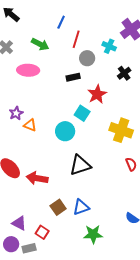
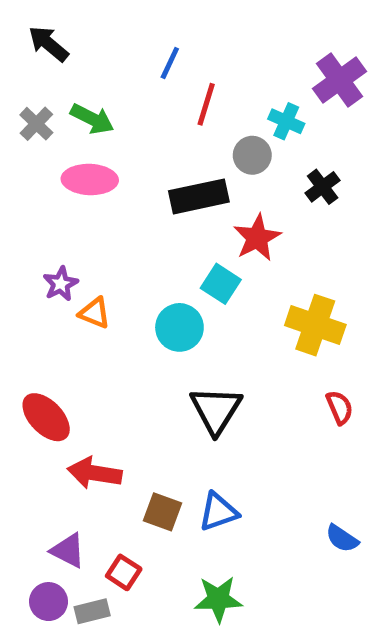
green arrow: (40, 44) -> (92, 119), moved
gray circle: (87, 58) -> (252, 155), moved
black rectangle: (73, 77) -> (199, 196), size x1.6
black triangle: (80, 165) -> (216, 410), turned -40
red arrow: (37, 178) -> (95, 473), moved
brown square: (58, 207) -> (163, 512), turned -35
green star: (93, 234) -> (218, 599), moved

